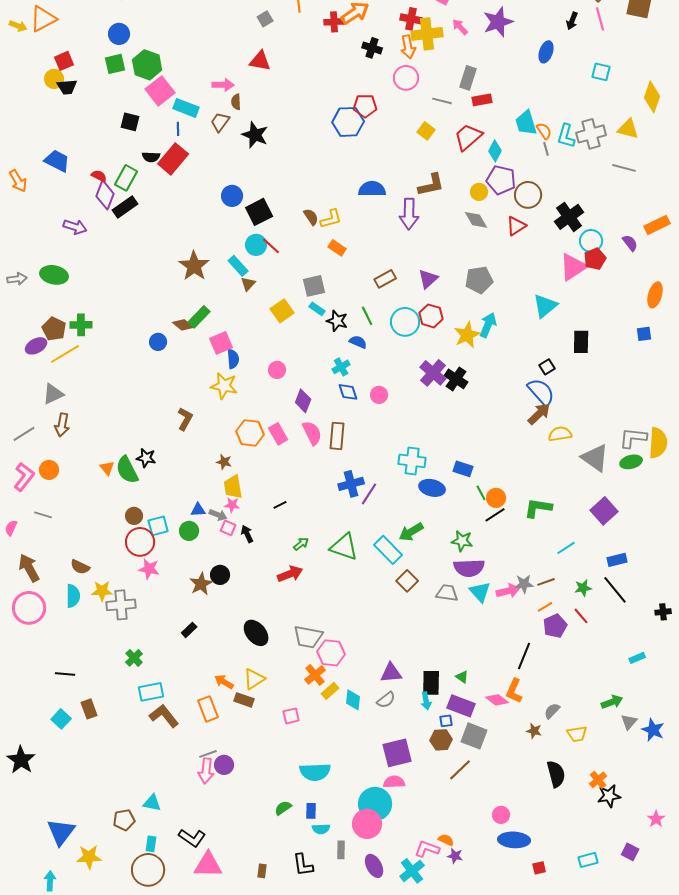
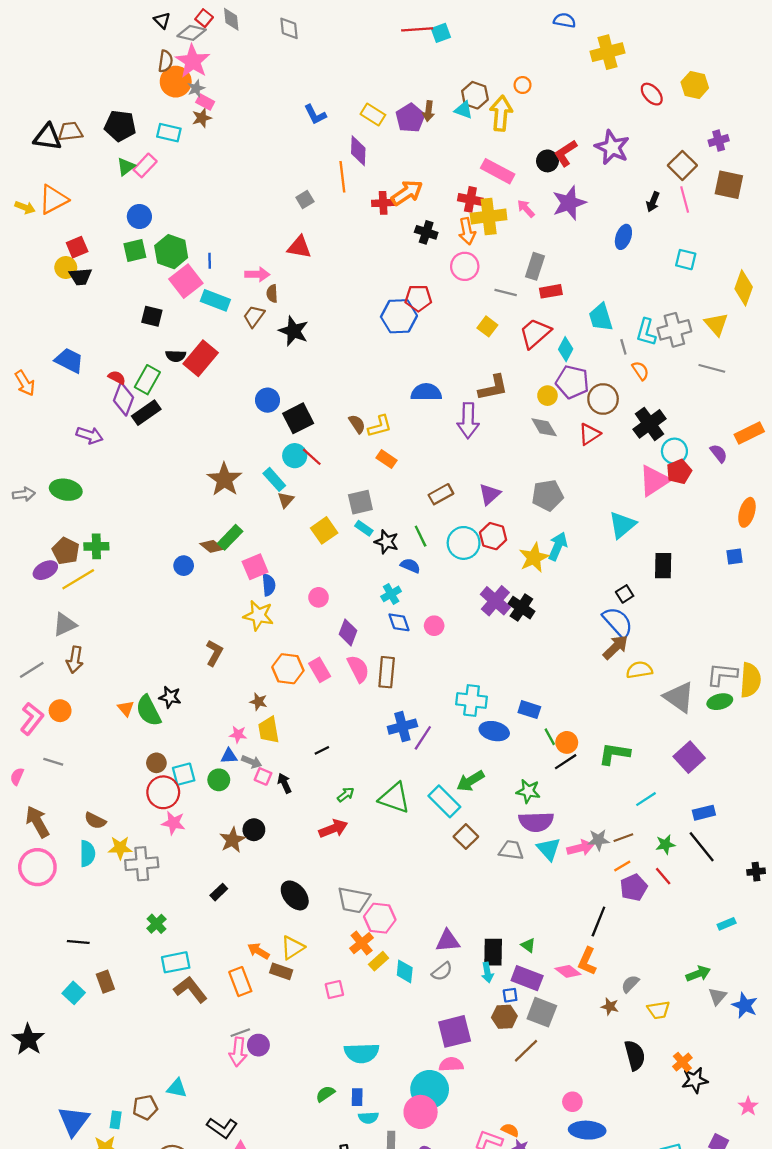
blue line: (178, 129) -> (210, 261), moved
yellow triangle: (628, 129) -> (716, 324), turned 35
orange semicircle: (544, 131) -> (640, 371), moved
pink star: (232, 505) -> (238, 735), moved
cyan rectangle: (151, 844) -> (116, 1120), moved

